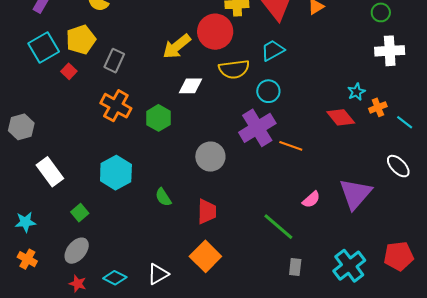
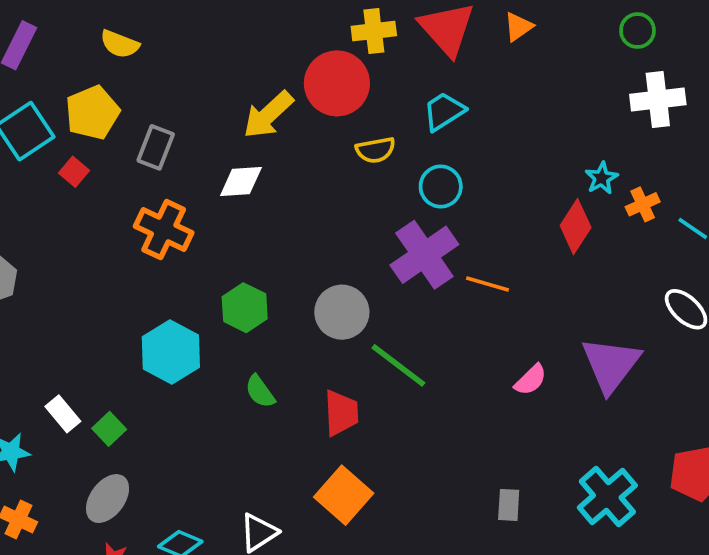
yellow semicircle: (234, 69) -> (376, 150), size x0.7
white diamond: (191, 86) -> (241, 181), moved
red diamond: (341, 117) -> (576, 226), turned 76
green hexagon: (159, 118) -> (245, 308), moved
white rectangle: (50, 172) -> (63, 414), moved, size x0.7
green line: (278, 227) -> (398, 365), moved

